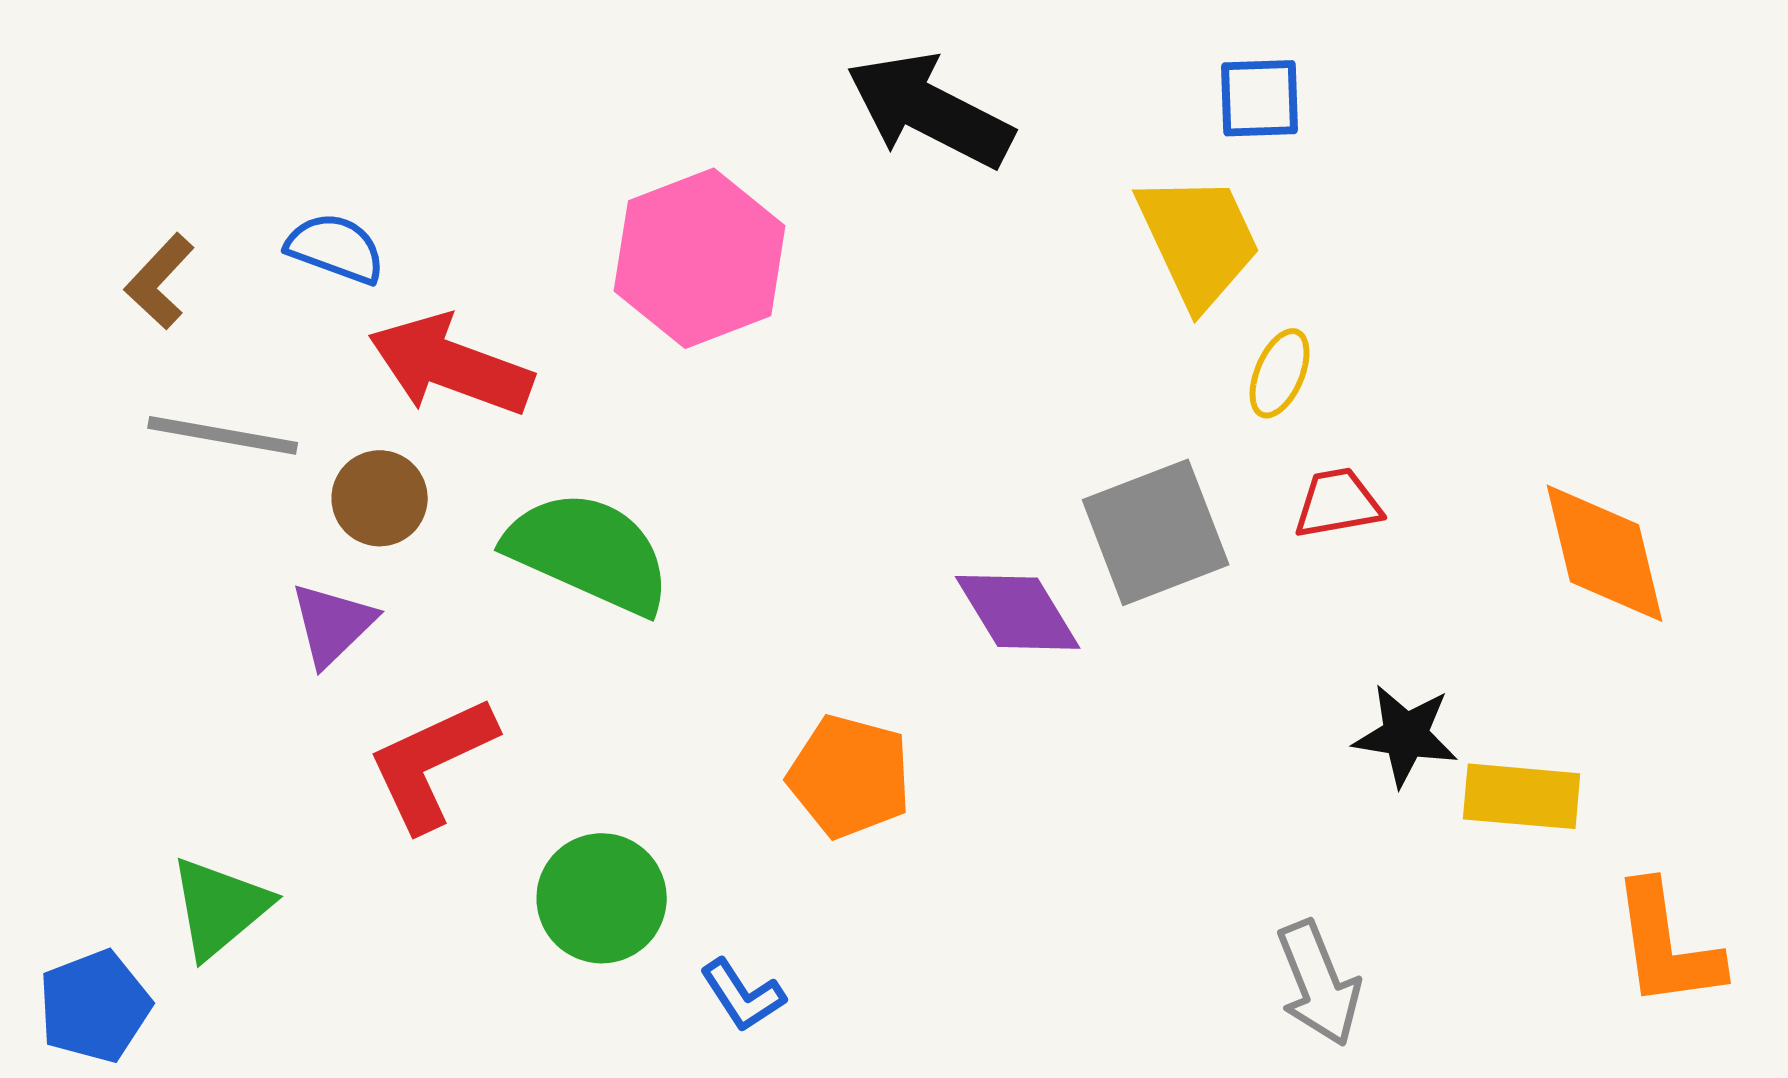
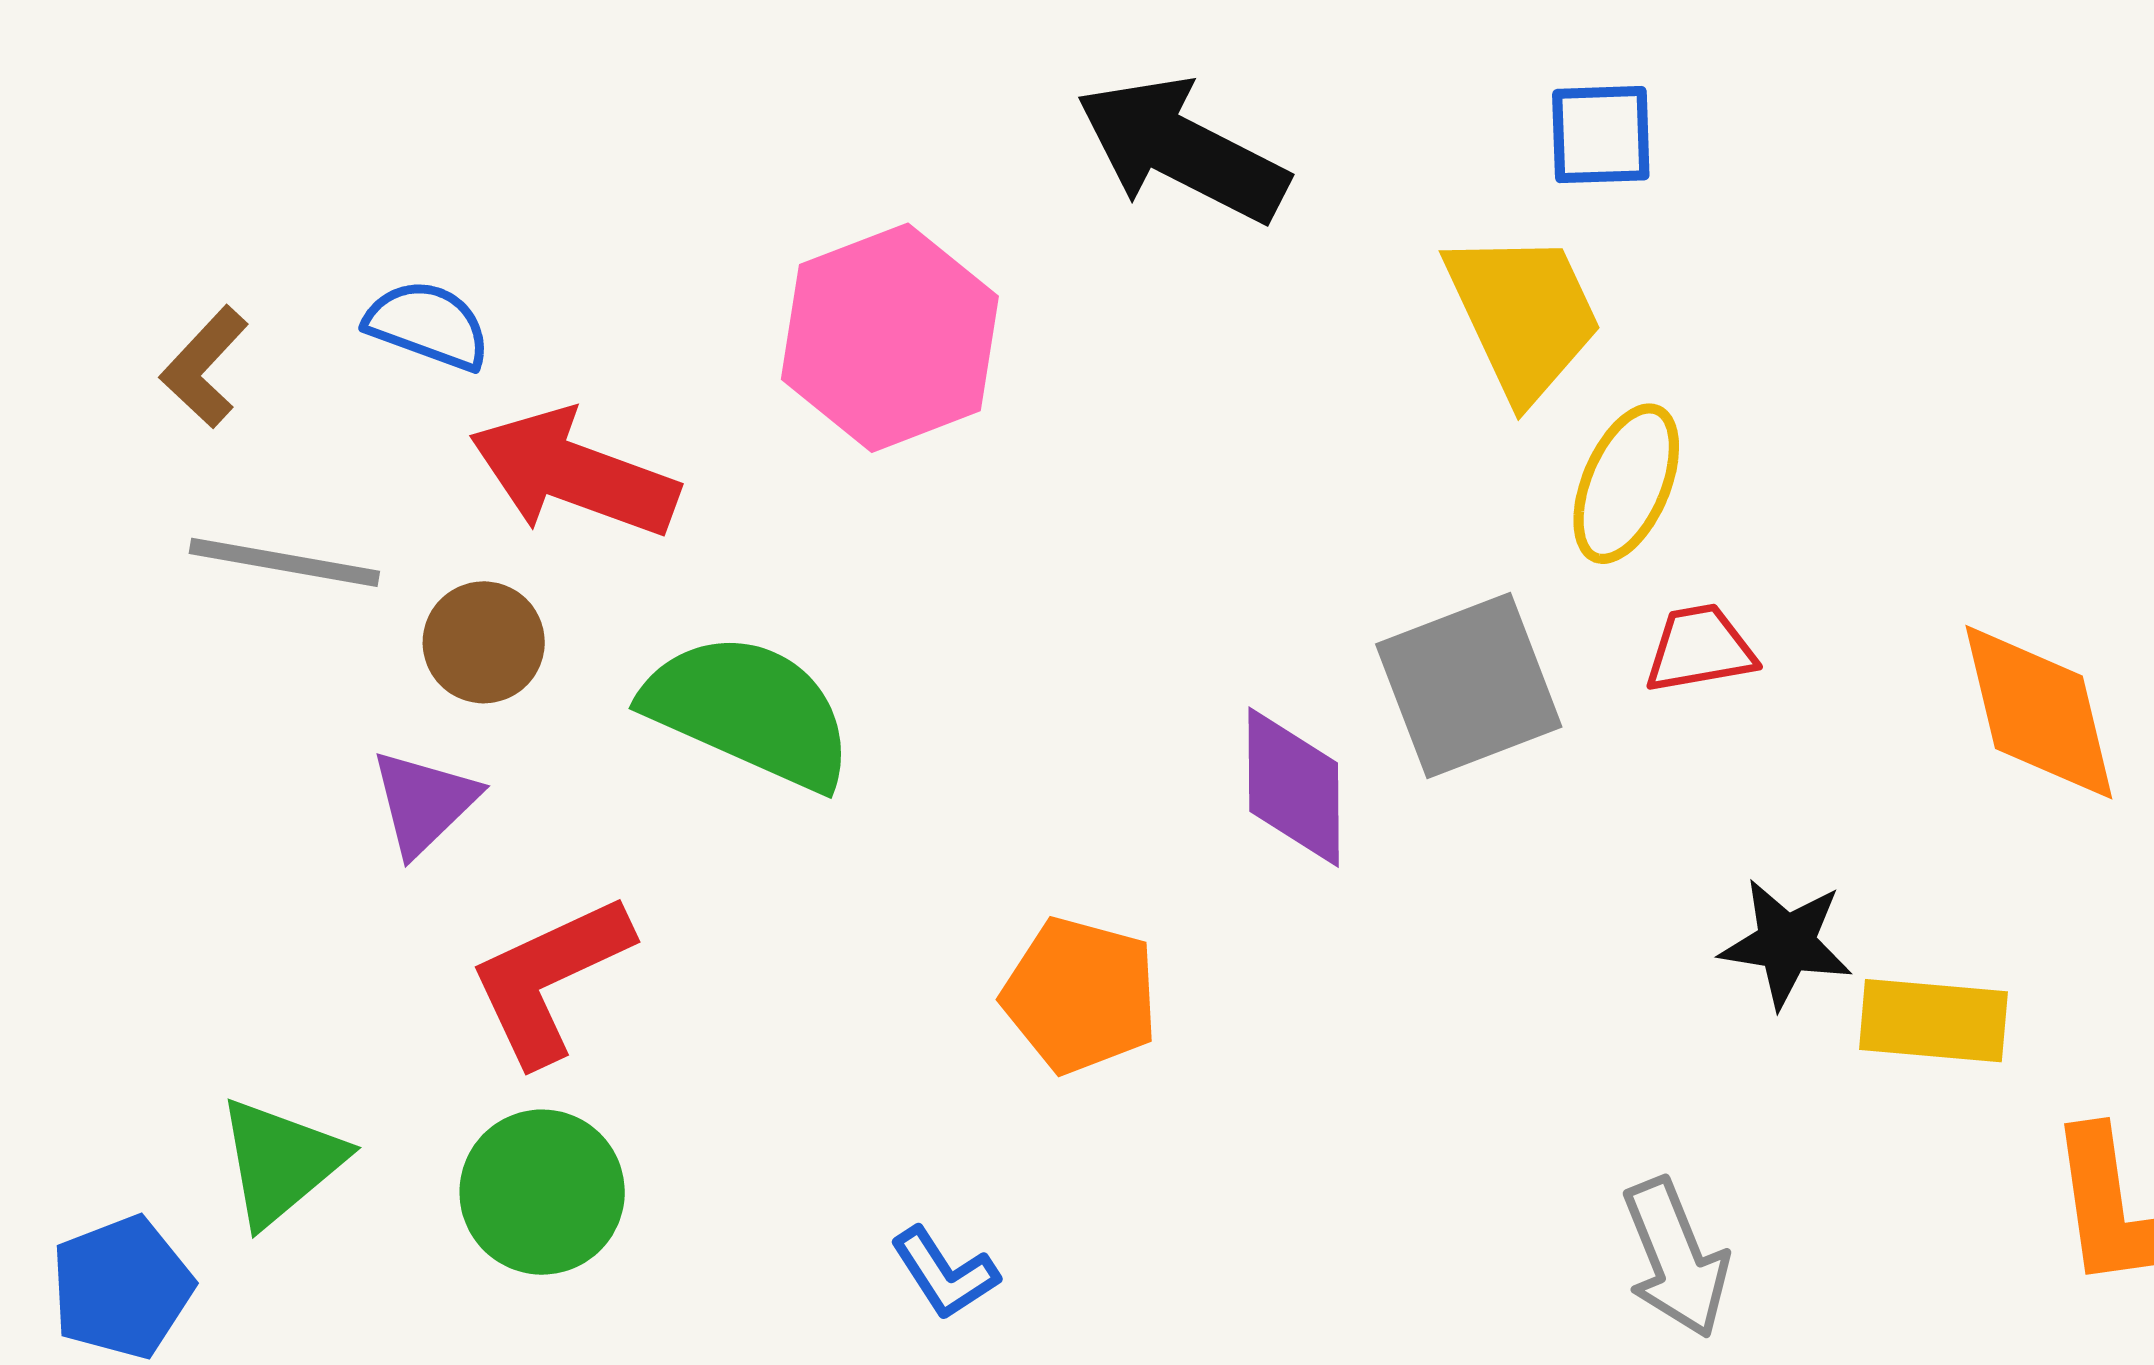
yellow ellipse: (1280, 373) -> (1626, 484), size x1.4
purple diamond: (1018, 612) -> (1294, 787), turned 31
green circle: (602, 898) -> (542, 1192), moved

